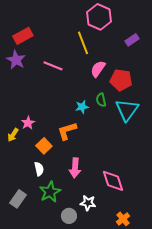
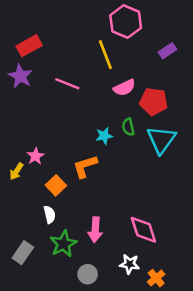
pink semicircle: (98, 69) -> (124, 88), turned -150
pink arrow: (75, 168) -> (95, 230), moved
white star: (88, 203) -> (129, 264), moved

